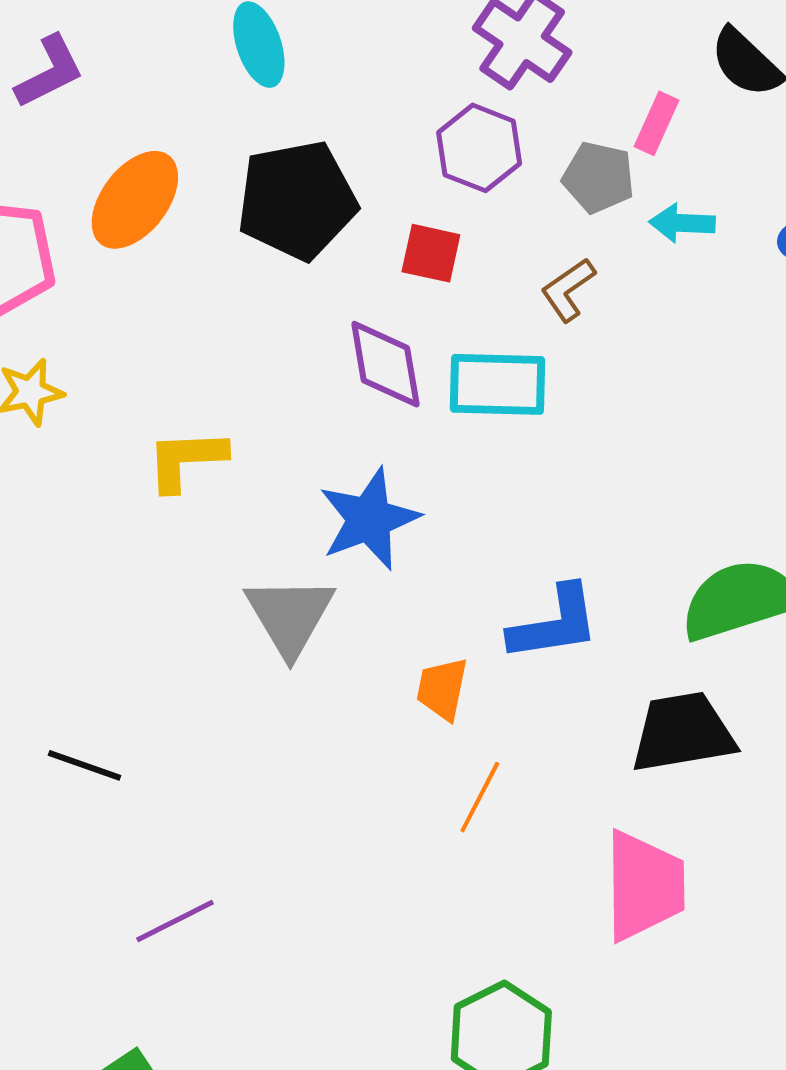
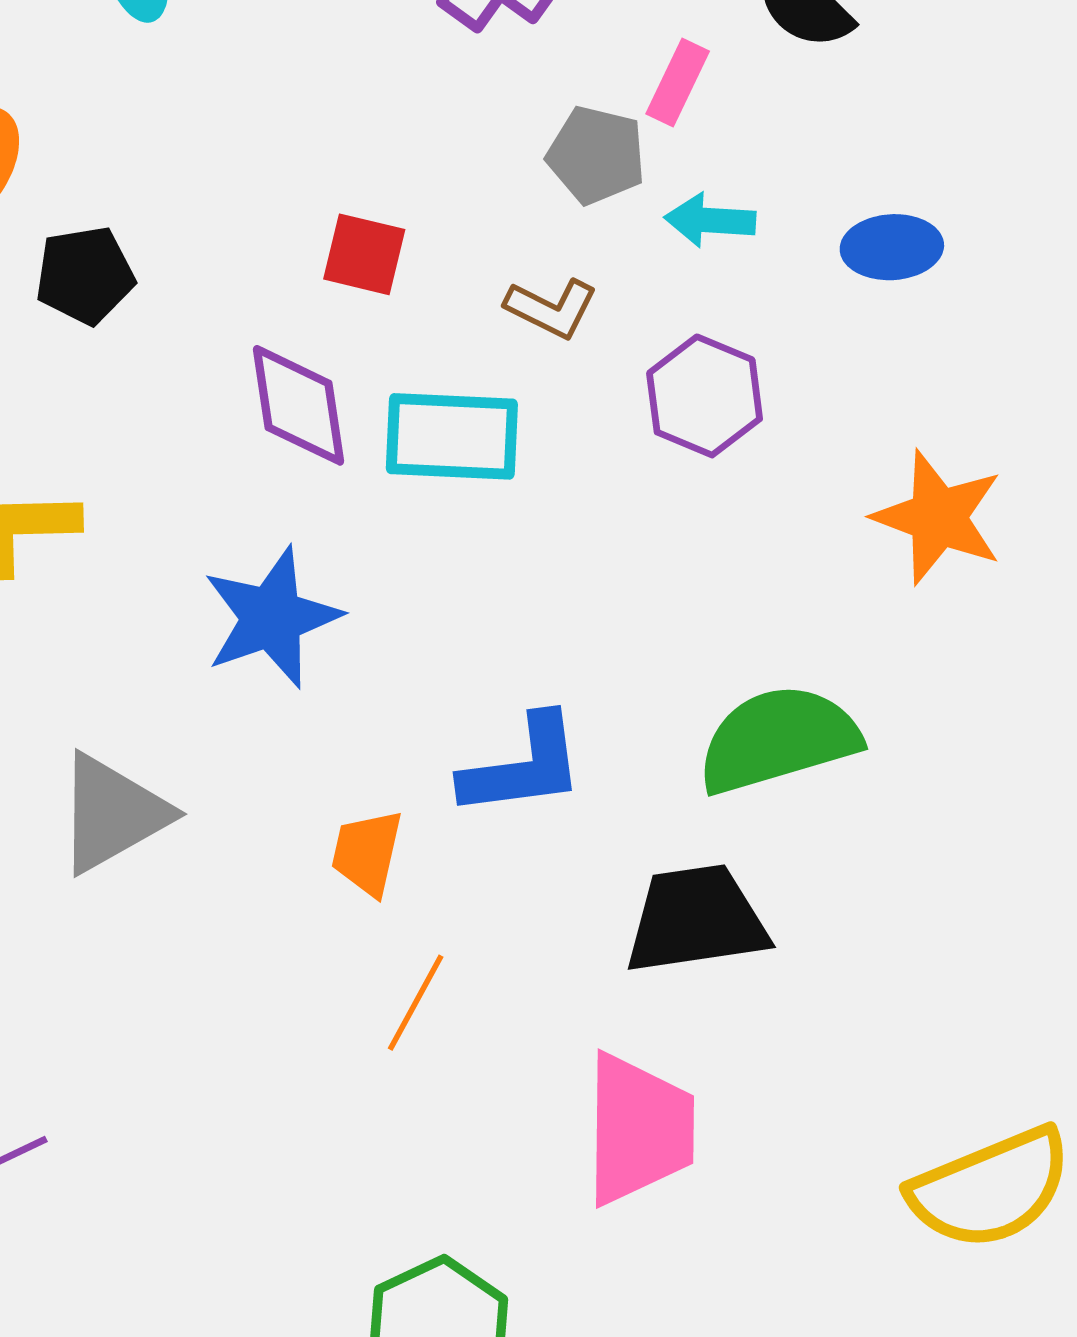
purple hexagon: (479, 148) -> (705, 396), moved
black pentagon: (297, 200) -> (85, 275), moved, size x0.6
brown L-shape: (568, 290) -> (551, 308), turned -120
gray triangle: (290, 616) -> (112, 813), moved, turned 30

